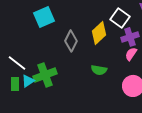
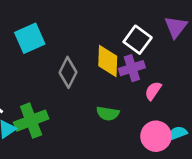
yellow diamond: (99, 33) -> (108, 61), turned -45
purple cross: (130, 37) -> (132, 68), moved

